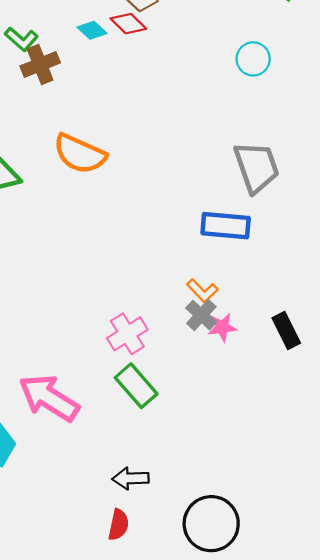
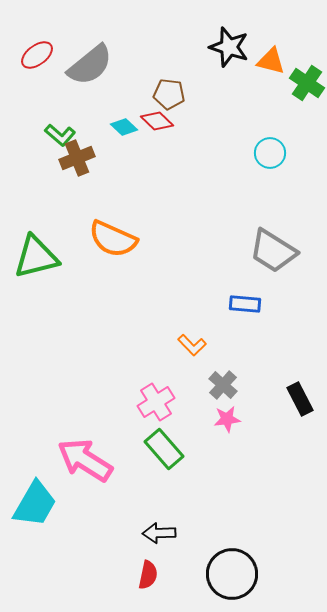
gray trapezoid: (256, 167) -> (273, 251), turned 141
blue rectangle: (226, 226) -> (245, 304), size x0.7
orange L-shape: (202, 291) -> (192, 345), moved
pink star: (222, 327) -> (227, 419), moved

